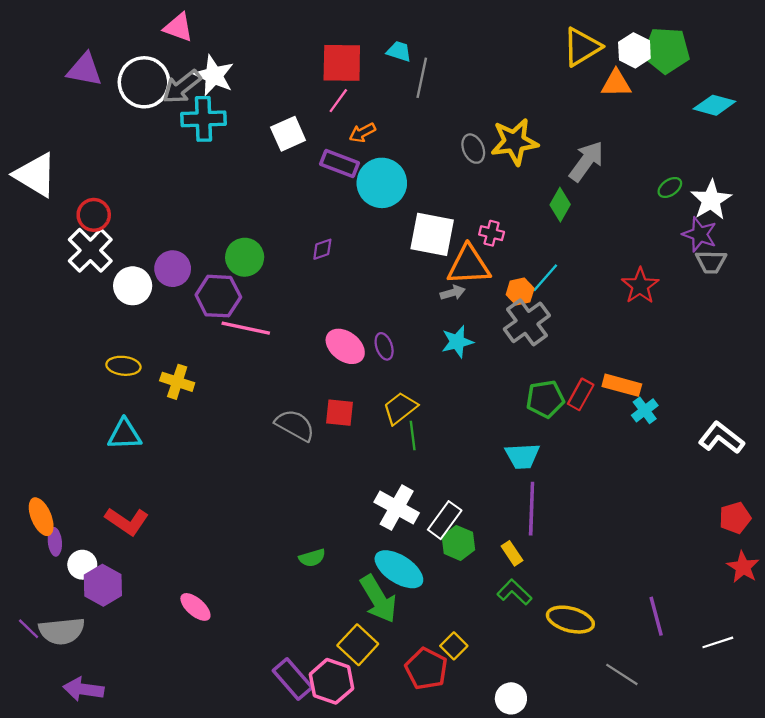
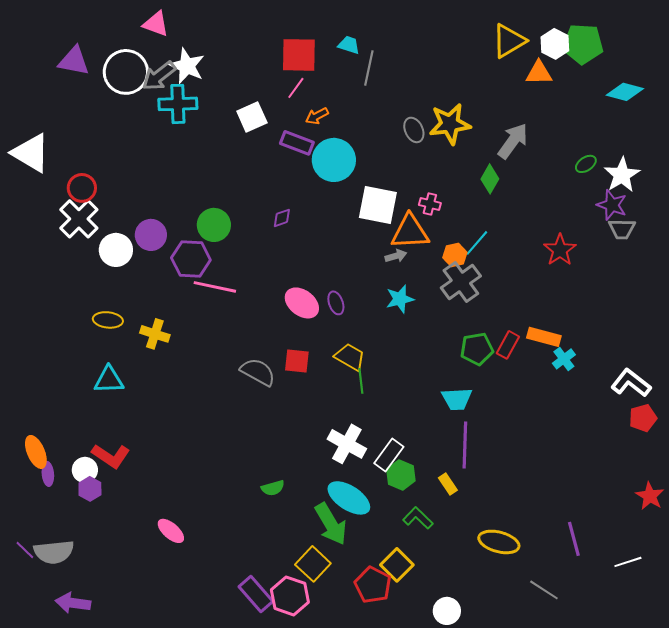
yellow trapezoid: (400, 408) -> (350, 357), turned 68
red pentagon: (735, 518) -> (643, 418), moved
white circle: (82, 565) -> (85, 470), moved
purple hexagon: (103, 585) -> (90, 489), moved, size x0.7
green L-shape: (514, 592) -> (418, 518), moved
yellow square: (454, 646) -> (397, 565), size x1.4

